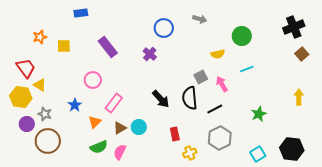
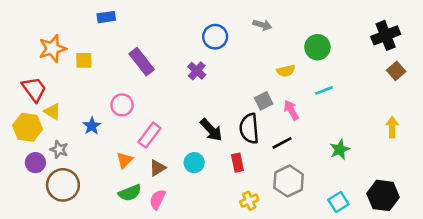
orange star: (40, 37) -> (52, 49), size x1.5
blue star: (75, 105) -> (92, 126), moved
cyan circle: (139, 127) -> (194, 163), moved
red rectangle: (175, 134) -> (237, 163), moved

